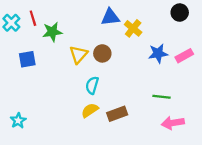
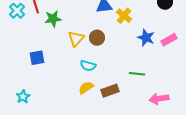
blue star: (158, 53) -> (146, 38), turned 30
blue square: (27, 59) -> (37, 58), moved
cyan semicircle: (92, 85) -> (88, 66), turned -91
green line: (161, 97) -> (137, 74), moved

